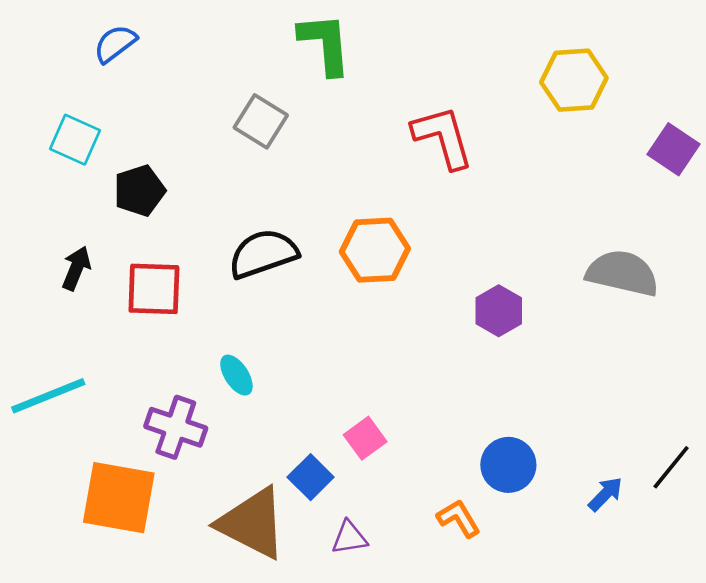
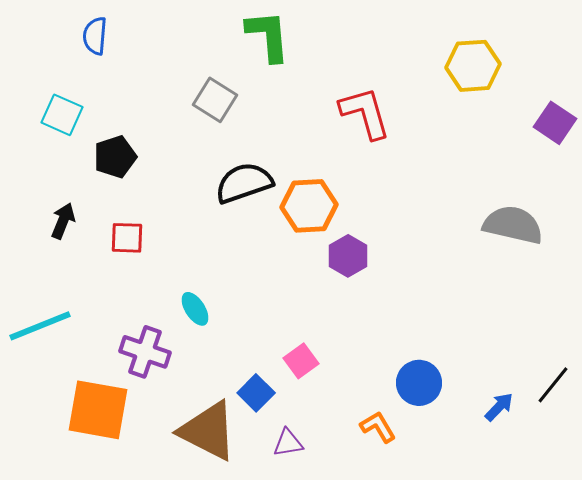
blue semicircle: (115, 44) -> (95, 36), turned -48
black semicircle: (263, 254) -> (244, 183), moved
red square: (154, 289) -> (127, 238), size x0.7
purple hexagon: (499, 311) -> (348, 256), moved

